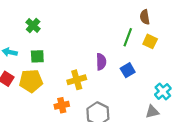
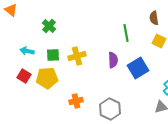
green line: (128, 37) -> (126, 33), moved, turned -30
blue square: (128, 70) -> (138, 68), size x1.5
yellow cross: (77, 80) -> (77, 56), moved

